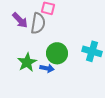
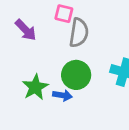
gray semicircle: (38, 23) -> (79, 33), moved

